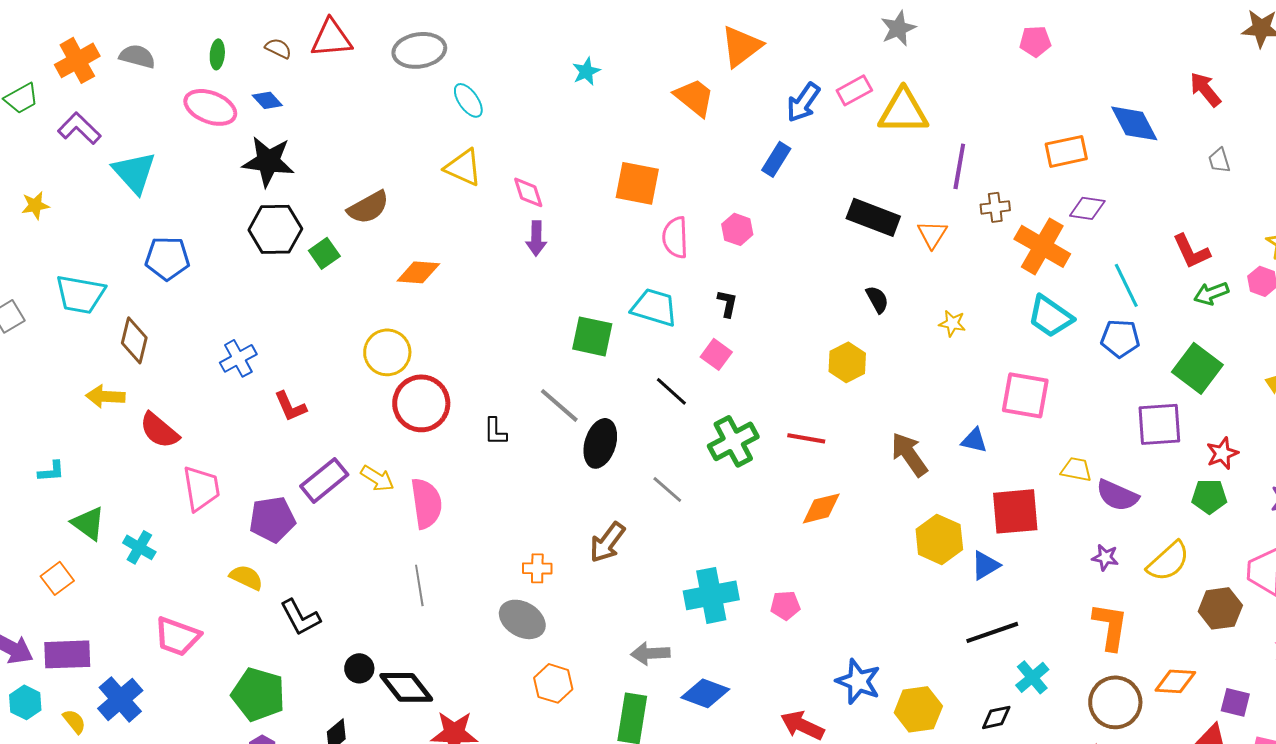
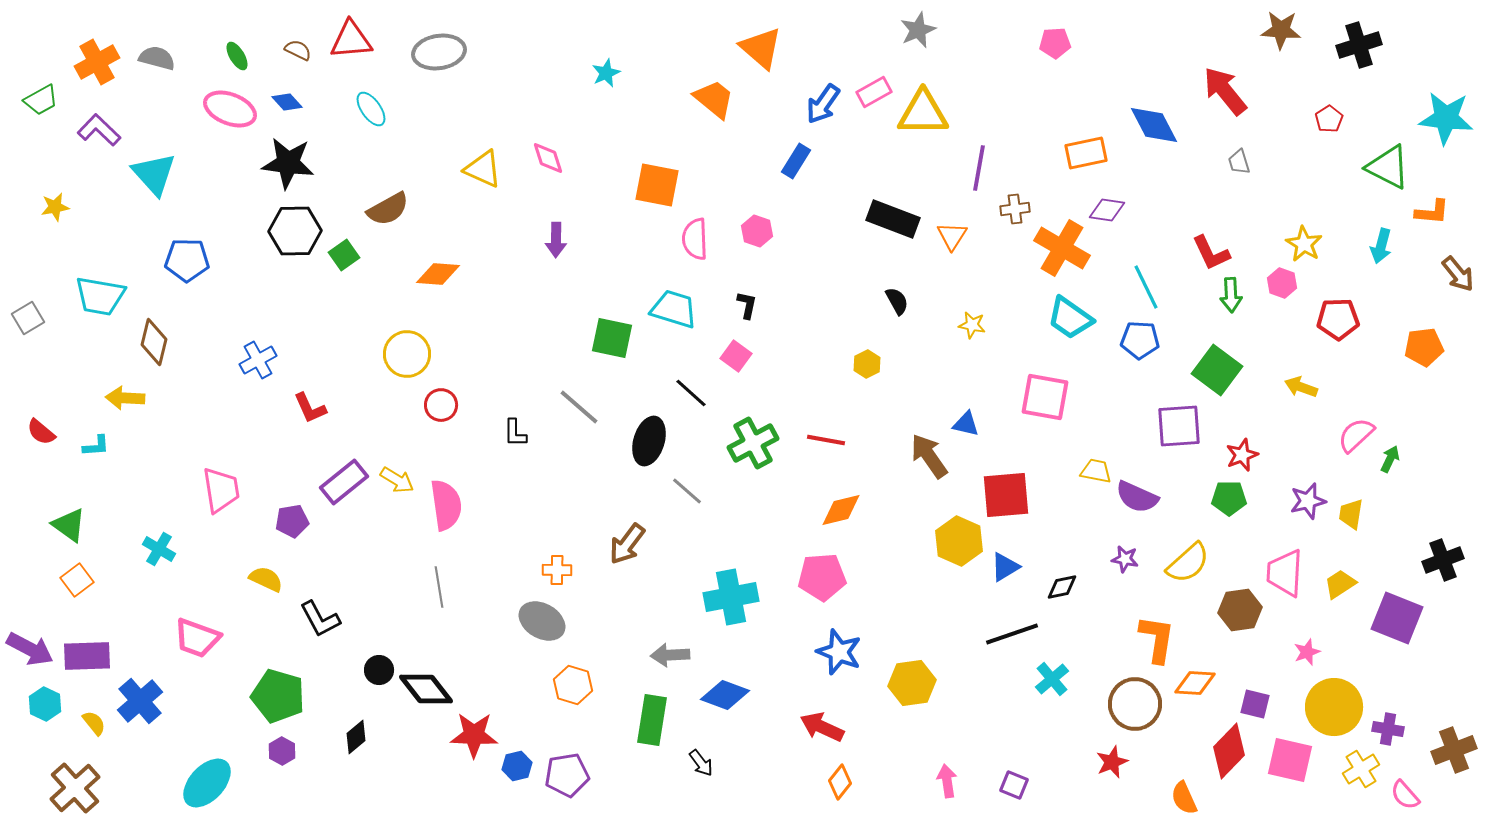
orange triangle: (741, 46) -> (761, 48), turned -42
green ellipse: (217, 54) -> (237, 56), turned -36
red arrow: (1205, 89) -> (1225, 91), size x1.4
cyan ellipse: (468, 100) -> (371, 109), moved
pink diamond: (528, 192) -> (548, 158), moved
green arrow: (1211, 293) -> (1231, 295), turned -72
yellow hexagon: (847, 362) -> (867, 364), size x0.7
red circle: (421, 403) -> (441, 405), size x0.6
red semicircle: (159, 430) -> (41, 432), moved, size x0.7
blue triangle: (974, 440) -> (966, 424), moved
black ellipse: (600, 443) -> (649, 441), moved
cyan L-shape: (51, 471) -> (96, 446), moved
red square: (1015, 511) -> (1006, 495), moved
purple pentagon: (272, 519) -> (292, 521), size x0.7
green triangle: (88, 523) -> (69, 525), moved
pink pentagon: (785, 605) -> (822, 577), moved, size x1.6
orange L-shape: (1110, 626) -> (1157, 639), moved
blue star: (858, 681) -> (839, 652), moved
yellow hexagon: (918, 709) -> (912, 683), moved
black diamond: (996, 717) -> (1062, 587), moved

